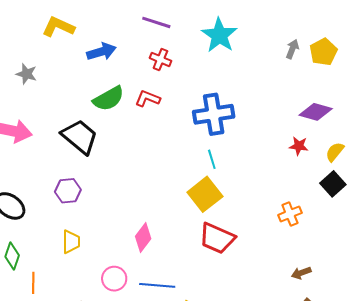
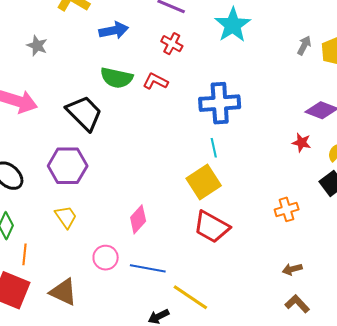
green semicircle: (109, 99) -> (117, 78), turned 36
purple hexagon: (68, 191) -> (68, 166), size x1.5
yellow trapezoid: (71, 242) -> (66, 217), turned -40

